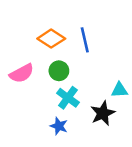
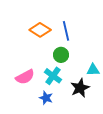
green circle: (59, 71) -> (61, 55), moved
pink semicircle: (22, 73) -> (25, 77), moved

